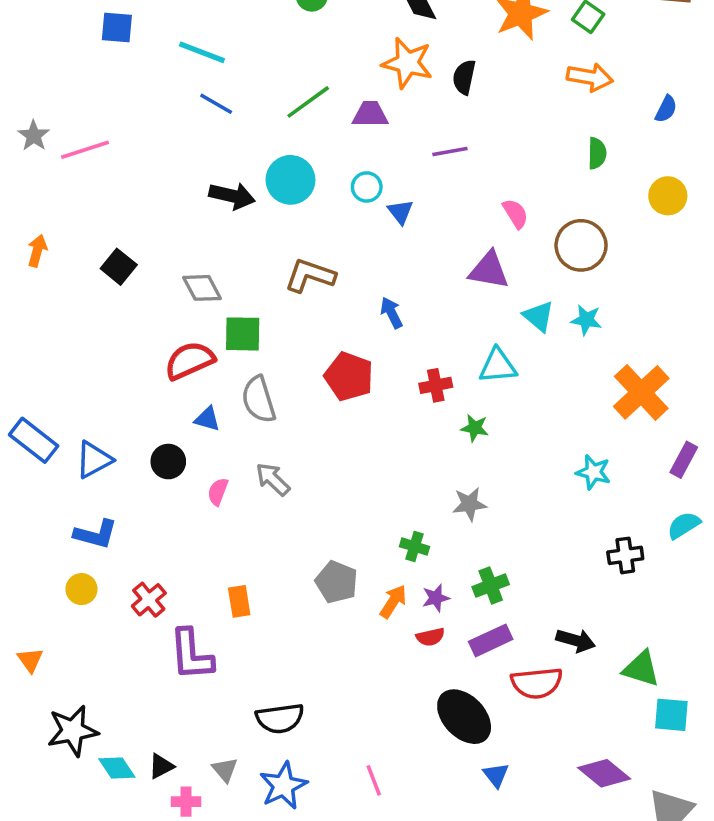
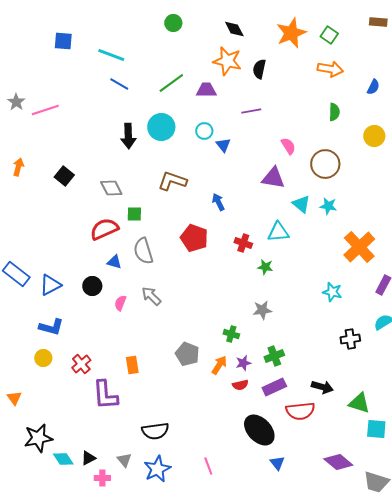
black arrow: (232, 196) -> (128, 136), turned 75
green square: (243, 334) -> (134, 214), size x0.7
red cross: (436, 385) -> (243, 243), turned 30

